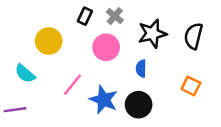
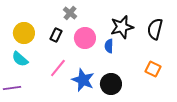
black rectangle: (85, 16) -> (56, 35), moved
gray cross: (115, 16) -> (70, 13), moved
yellow circle: (49, 41) -> (24, 33), moved
blue semicircle: (141, 68) -> (109, 46), moved

